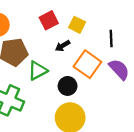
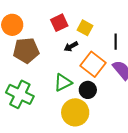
green triangle: (38, 71) -> (63, 83), moved
black circle: (68, 86) -> (88, 90), moved

